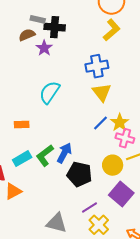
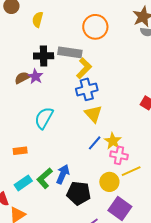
gray rectangle: (38, 19) -> (70, 52), moved, size x1.6
yellow L-shape: (112, 30) -> (84, 68), moved
brown semicircle: (27, 35) -> (22, 78), moved

